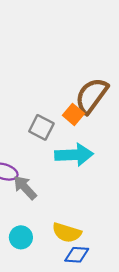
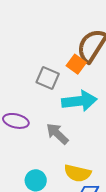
gray arrow: (25, 188) -> (57, 134), moved

